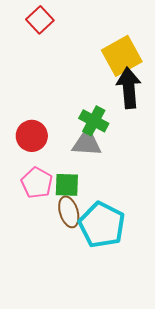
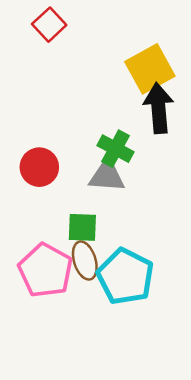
pink pentagon: (37, 183) -> (45, 270), moved, size x1.4

